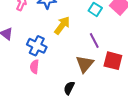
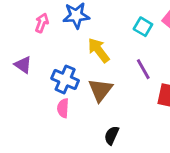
yellow arrow: (62, 25) -> (99, 50), turned -72
brown triangle: (85, 64) -> (100, 90), moved

